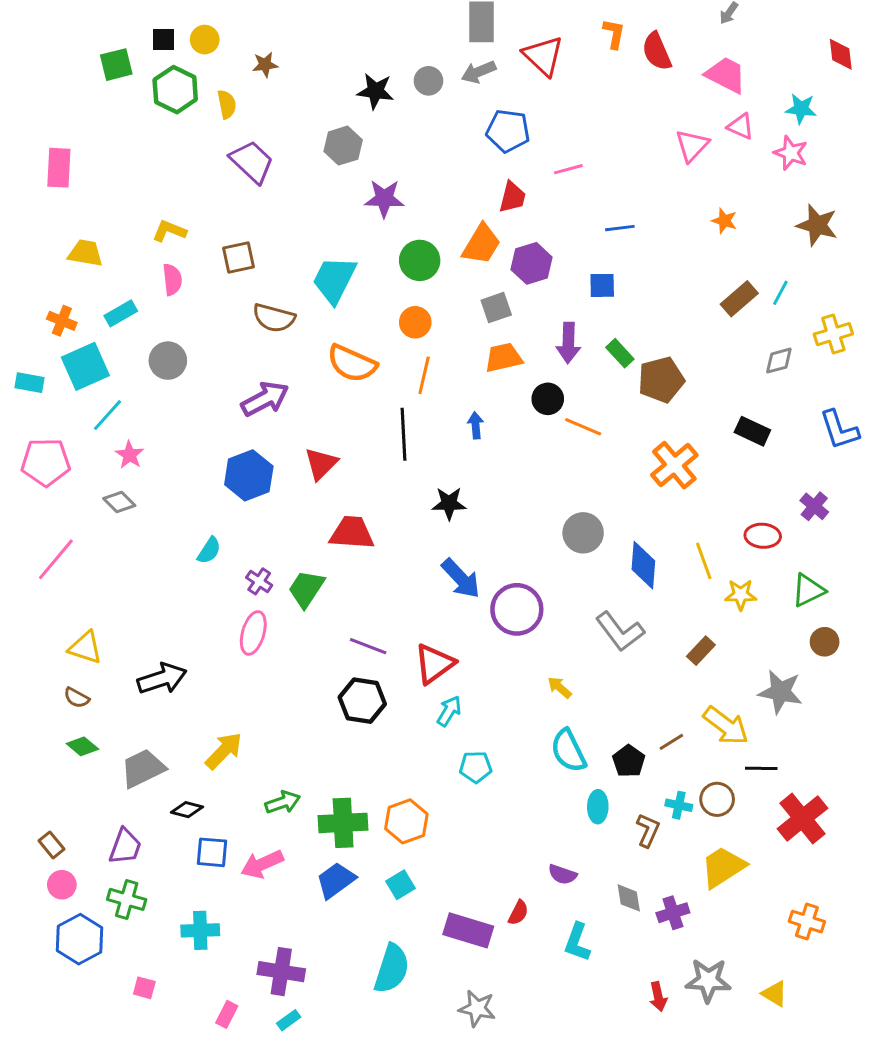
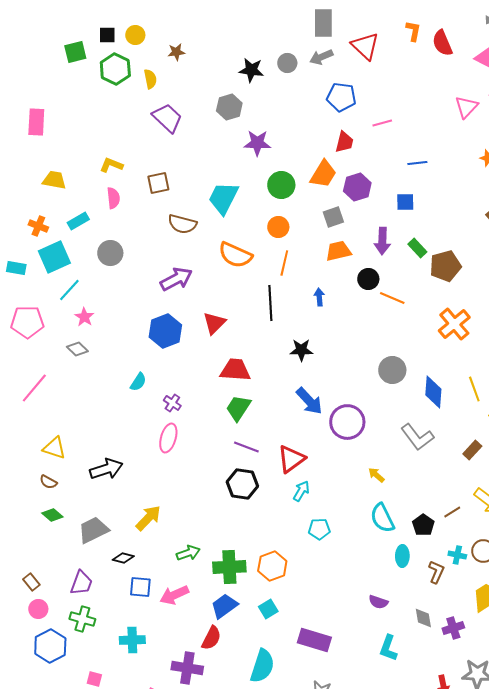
green trapezoid: (306, 589) -> (238, 408), moved
red semicircle: (518, 913) -> (211, 638), moved, size x1.4

